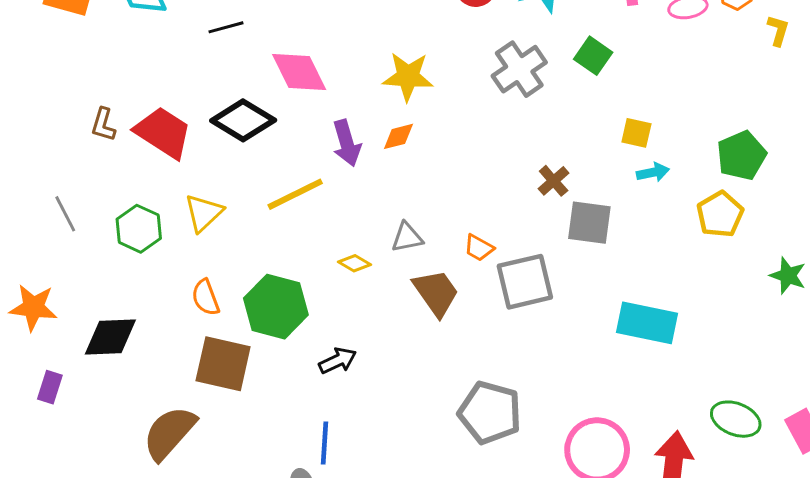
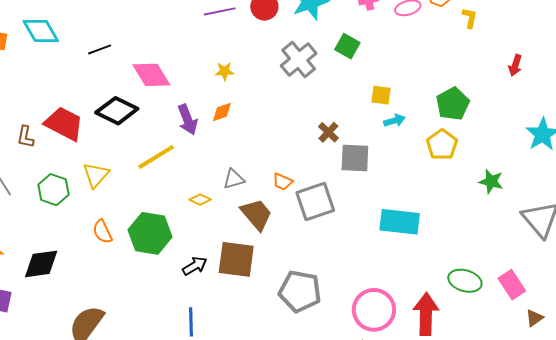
yellow star: (408, 77) -> (225, 71), size x0.6
brown L-shape: (103, 125) -> (25, 137), moved
brown square: (223, 364) -> (236, 259), moved

